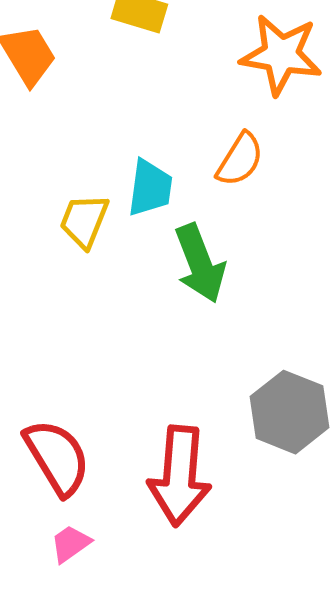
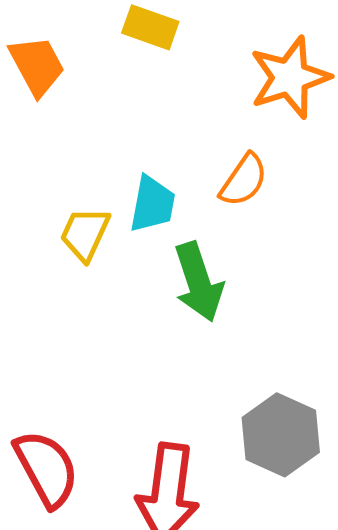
orange star: (281, 55) -> (290, 77), turned -30

